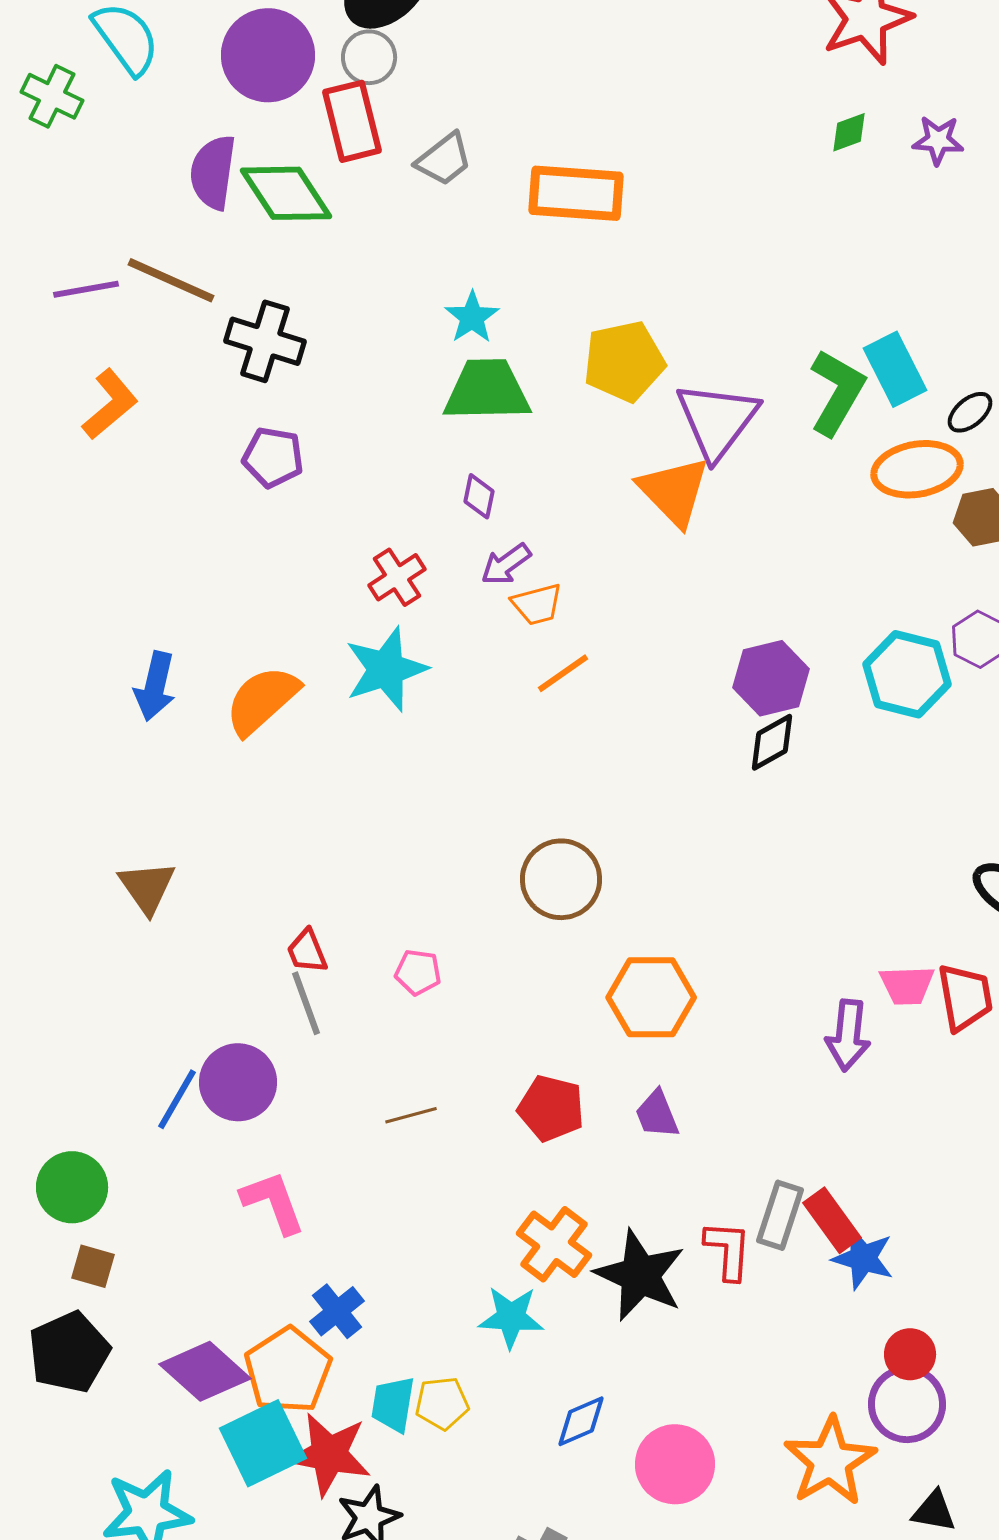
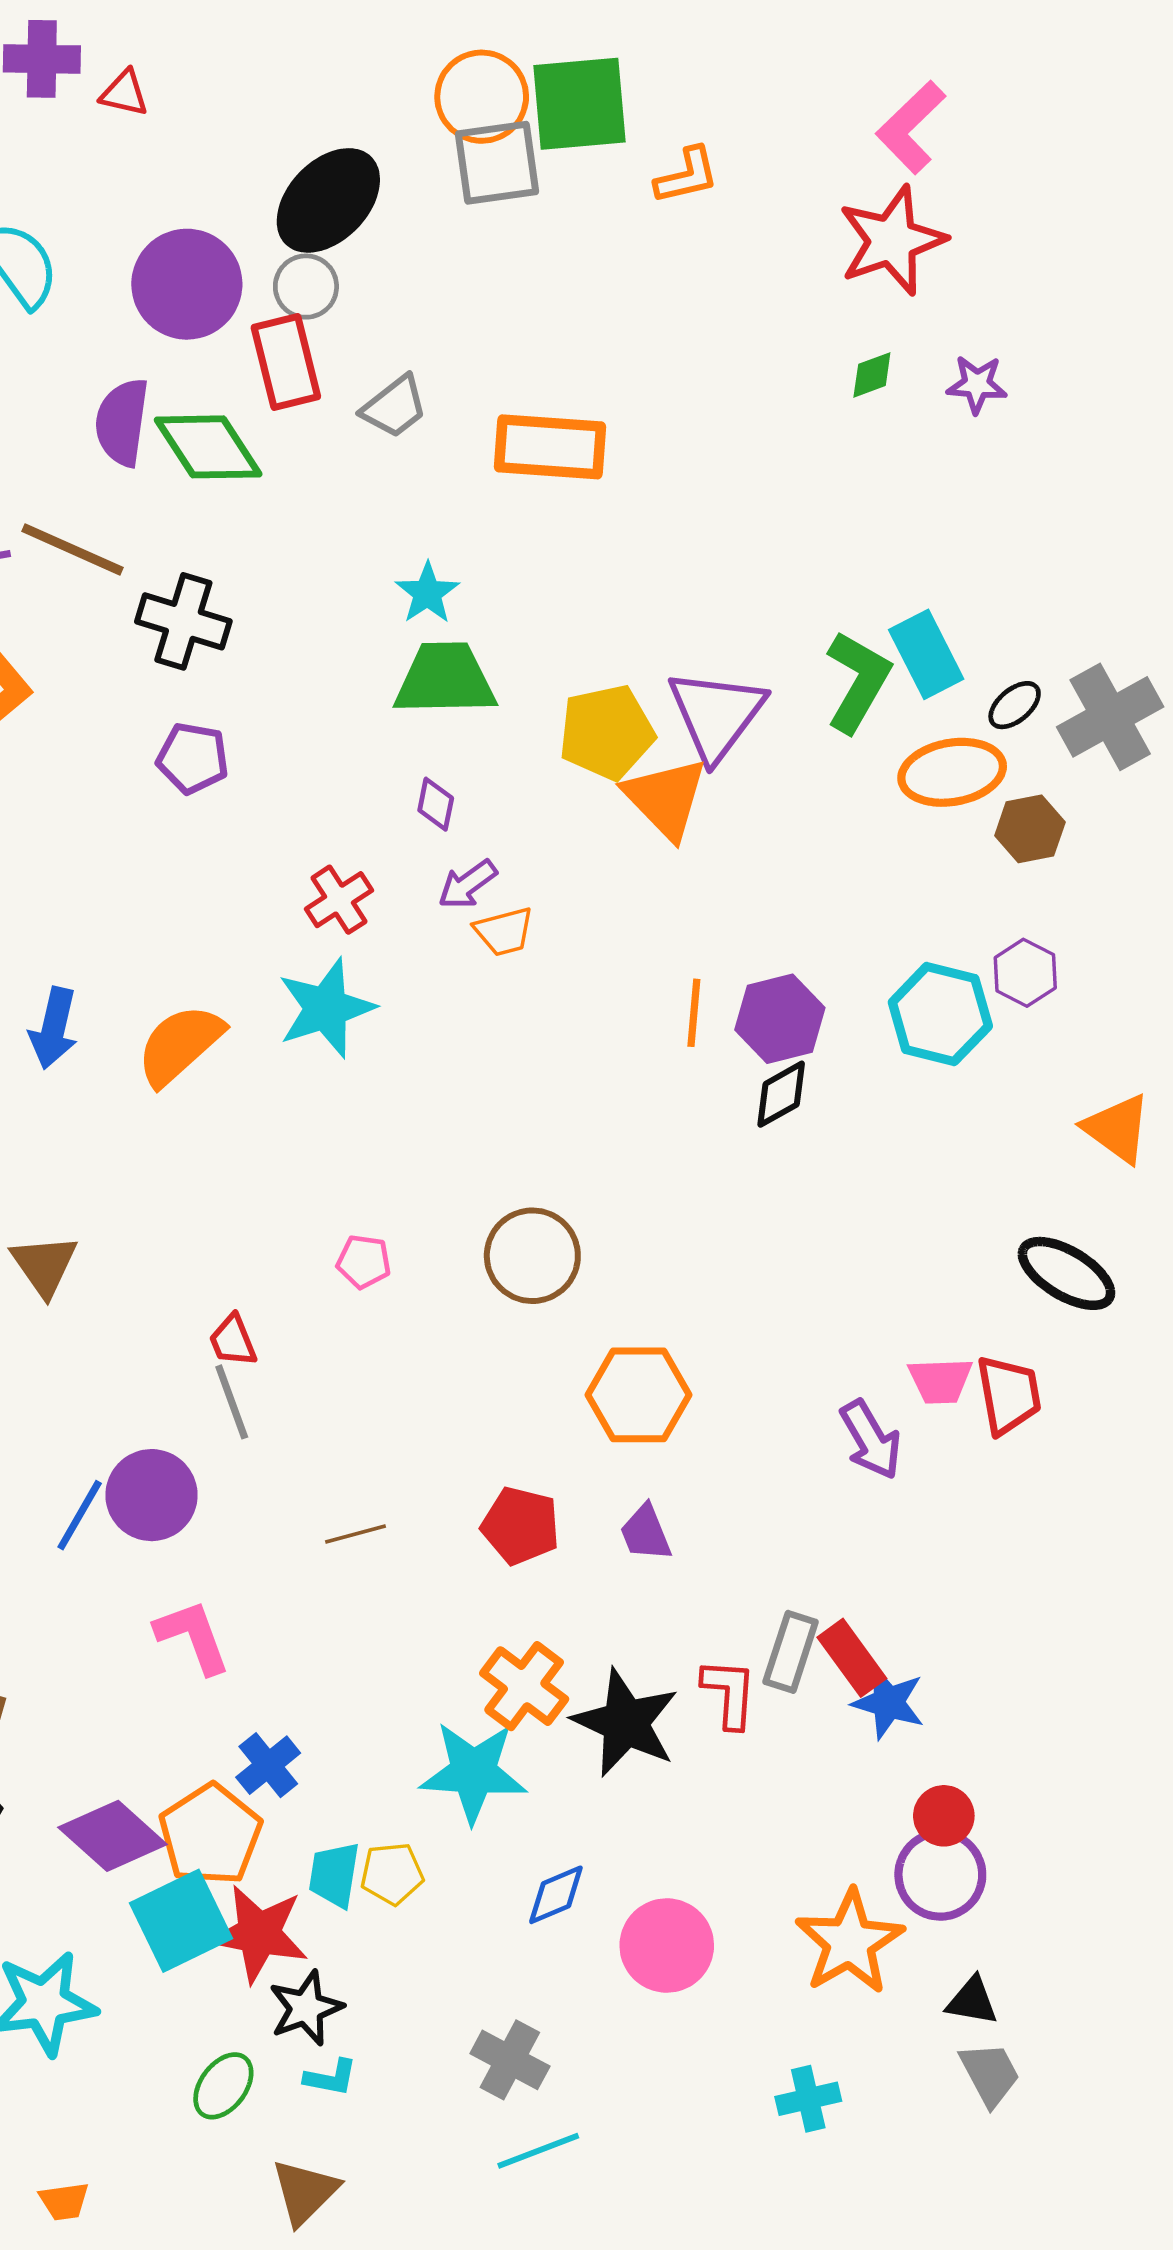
yellow pentagon: (624, 361) -> (607, 732), moved
orange line: (563, 673) -> (694, 1013), moved, turned -50
pink pentagon: (418, 972) -> (364, 1262), moved
purple arrow: (848, 1035) -> (871, 1440), turned -36
cyan star: (511, 1317) -> (473, 1772), size x1.4

